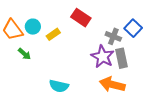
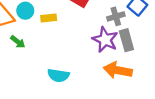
yellow rectangle: (53, 34) -> (49, 18), turned 32
gray cross: (113, 36) -> (116, 16), turned -35

